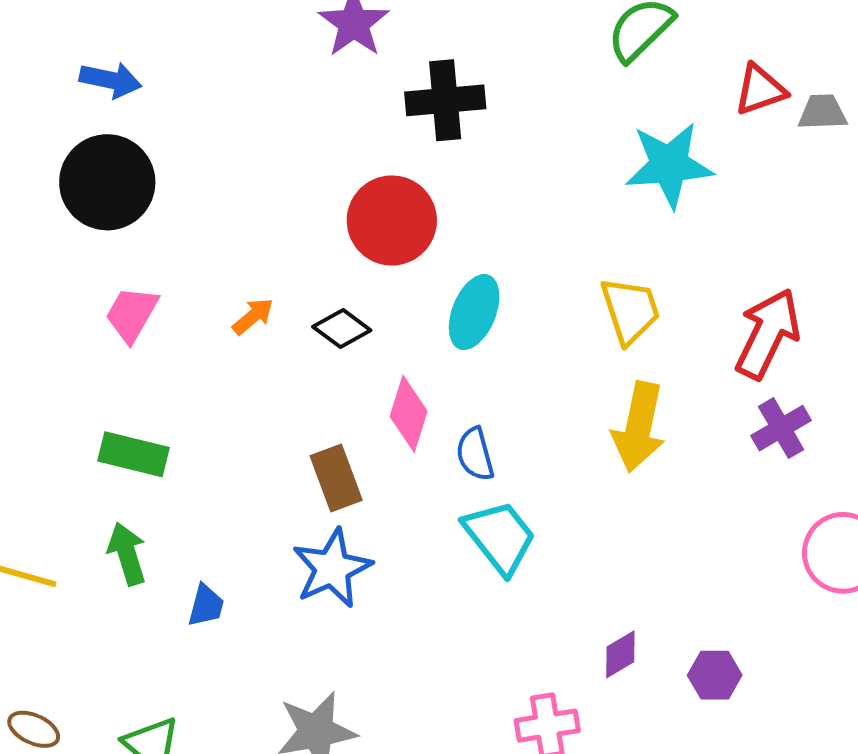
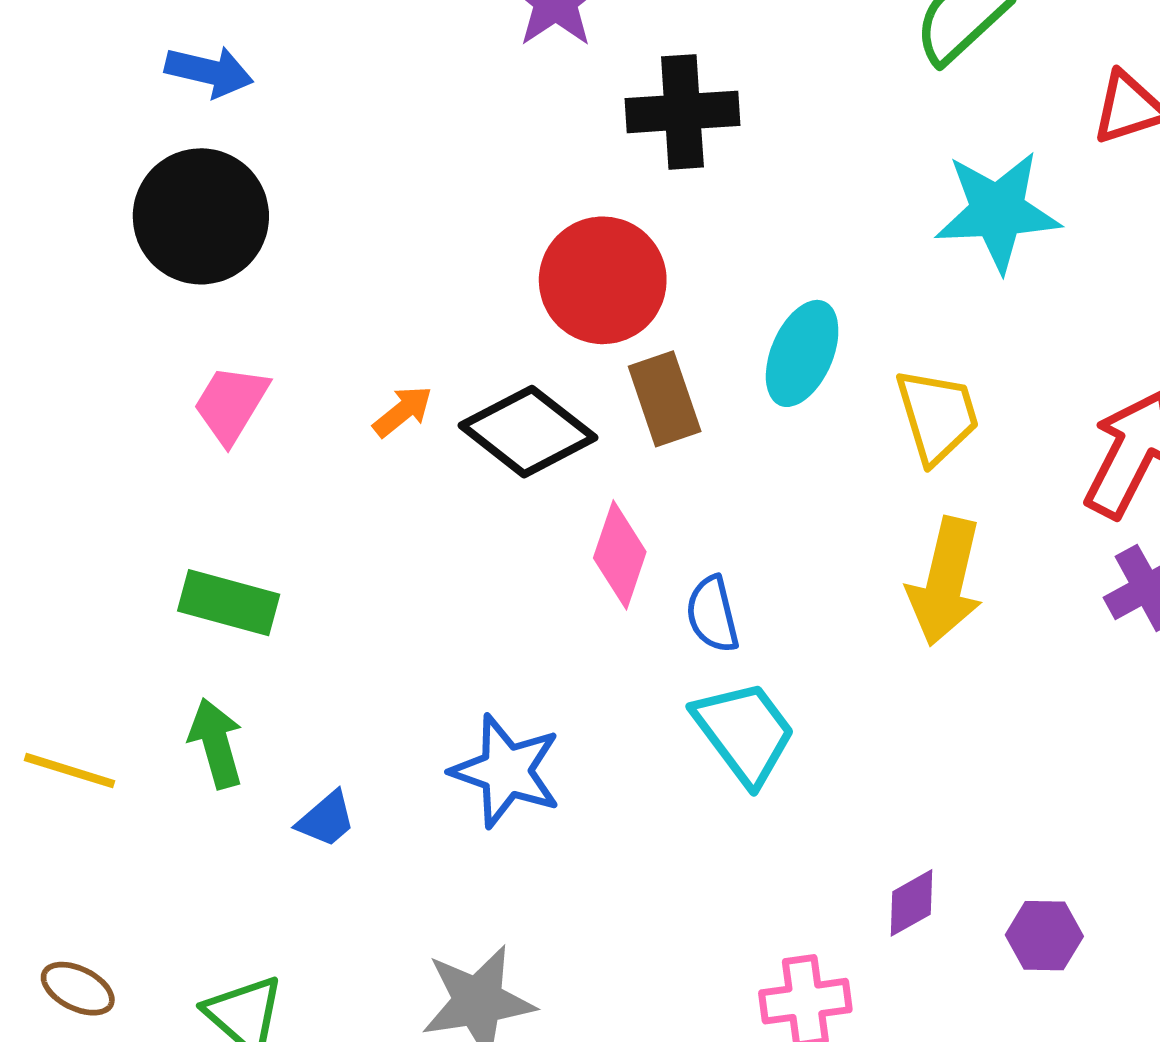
cyan ellipse: (474, 312) -> (802, 353), moved
black diamond: (342, 328) -> (528, 432), size x1.6
brown rectangle: (336, 478) -> (665, 399), moved
blue star: (332, 568) -> (506, 771), turned -30
blue trapezoid: (206, 605) -> (326, 819), turned 33

